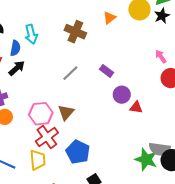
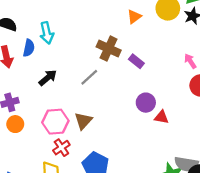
brown cross: (75, 32) -> (109, 48), moved
black arrow: (17, 68) -> (48, 78), moved
purple rectangle: (106, 71) -> (136, 61), moved
red cross: (47, 137) -> (61, 148), size x0.7

